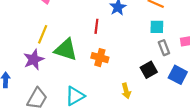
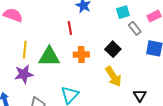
purple star: (34, 59) -> (24, 74), turned 30
black square: (149, 70) -> (113, 49), moved
yellow arrow: (126, 91) -> (113, 77), size x1.5

